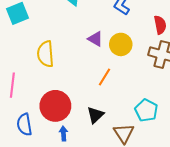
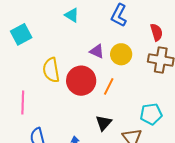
red circle: (55, 106) -> (81, 81), moved
cyan pentagon: (146, 110) -> (151, 114), turned -30

